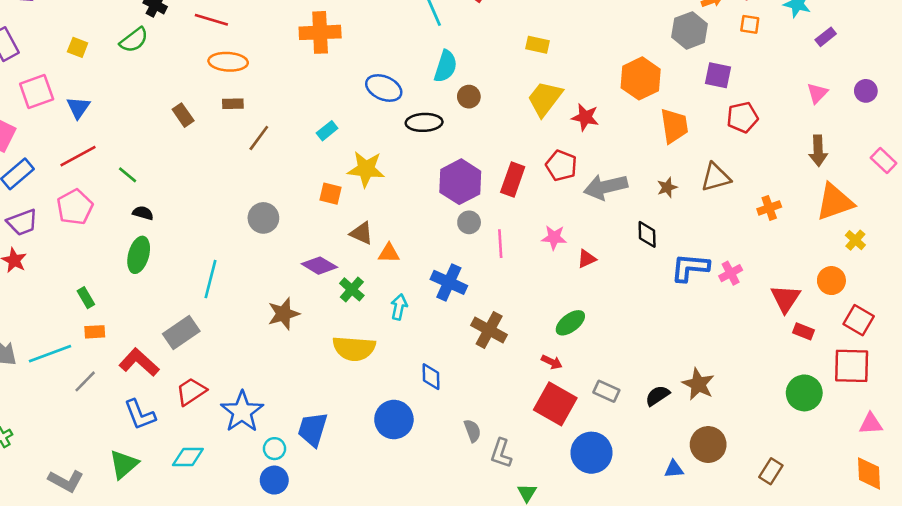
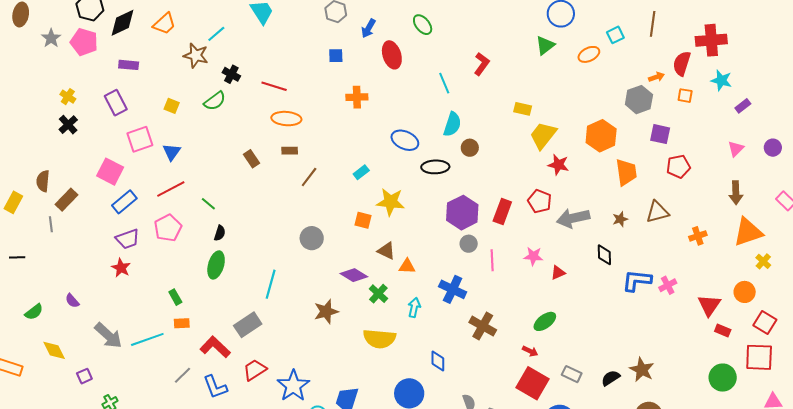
orange cross: (320, 32) -> (357, 97), size x0.7
yellow trapezoid: (545, 99) -> (543, 135), moved
black semicircle: (143, 213) -> (220, 233), turned 91
gray line: (85, 381) -> (183, 375), moved

